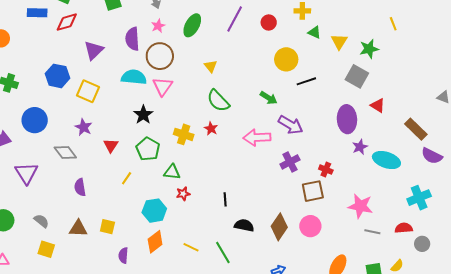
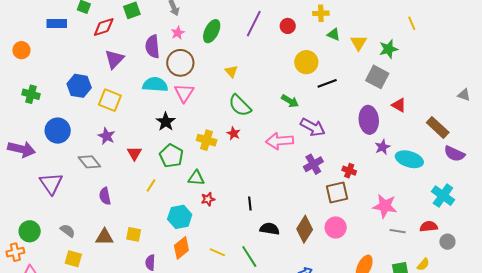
red diamond: (67, 22) -> (104, 27), moved
cyan cross: (419, 198) -> (443, 196), turned -30

